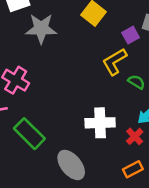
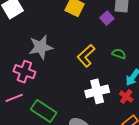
gray star: (41, 29) -> (41, 47), moved
yellow L-shape: (114, 62) -> (86, 56), moved

